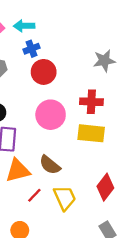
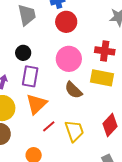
brown semicircle: (50, 165) -> (73, 90), moved
orange triangle: (18, 170) -> (37, 104), turned -35

